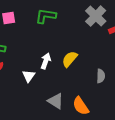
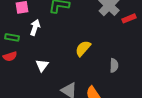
white arrow: (46, 61) -> (35, 27), moved

